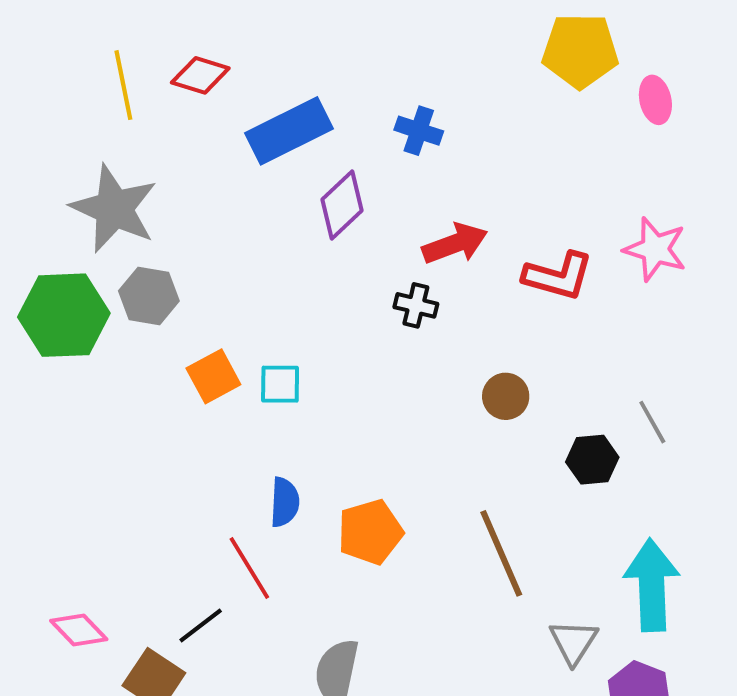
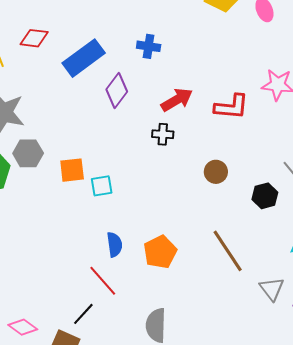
orange square: (213, 376) -> (72, 170), moved, turned 32

